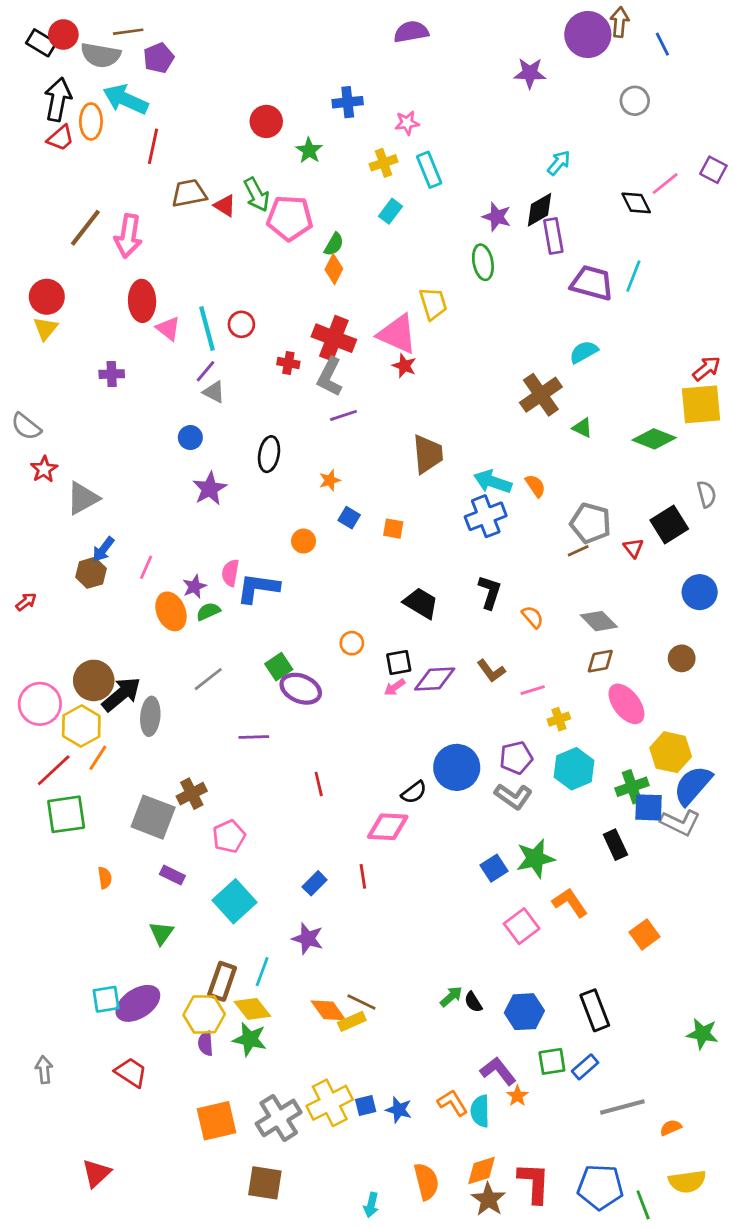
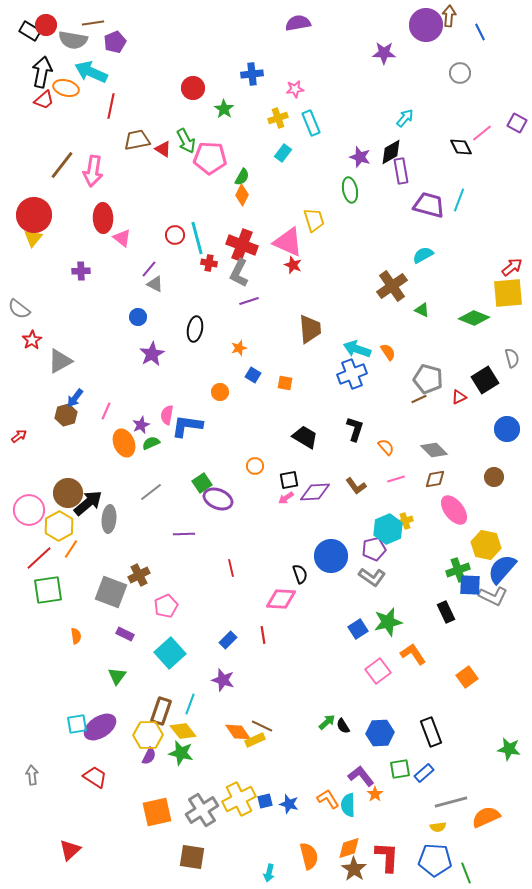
orange ellipse: (91, 121) -> (66, 88), turned -75
red circle: (47, 297) -> (34, 215), size x1.4
cyan line: (207, 328) -> (197, 238), moved
red triangle: (633, 548) -> (459, 397), turned 42
pink line: (533, 690) -> (396, 479), moved
cyan hexagon: (574, 769) -> (388, 529), moved
black semicircle: (414, 792) -> (300, 574), turned -72
purple semicircle: (206, 1043) -> (149, 756), turned -150
orange semicircle: (671, 1128) -> (486, 817), size x1.8
yellow semicircle: (687, 1181) -> (438, 827), moved, size x0.6

